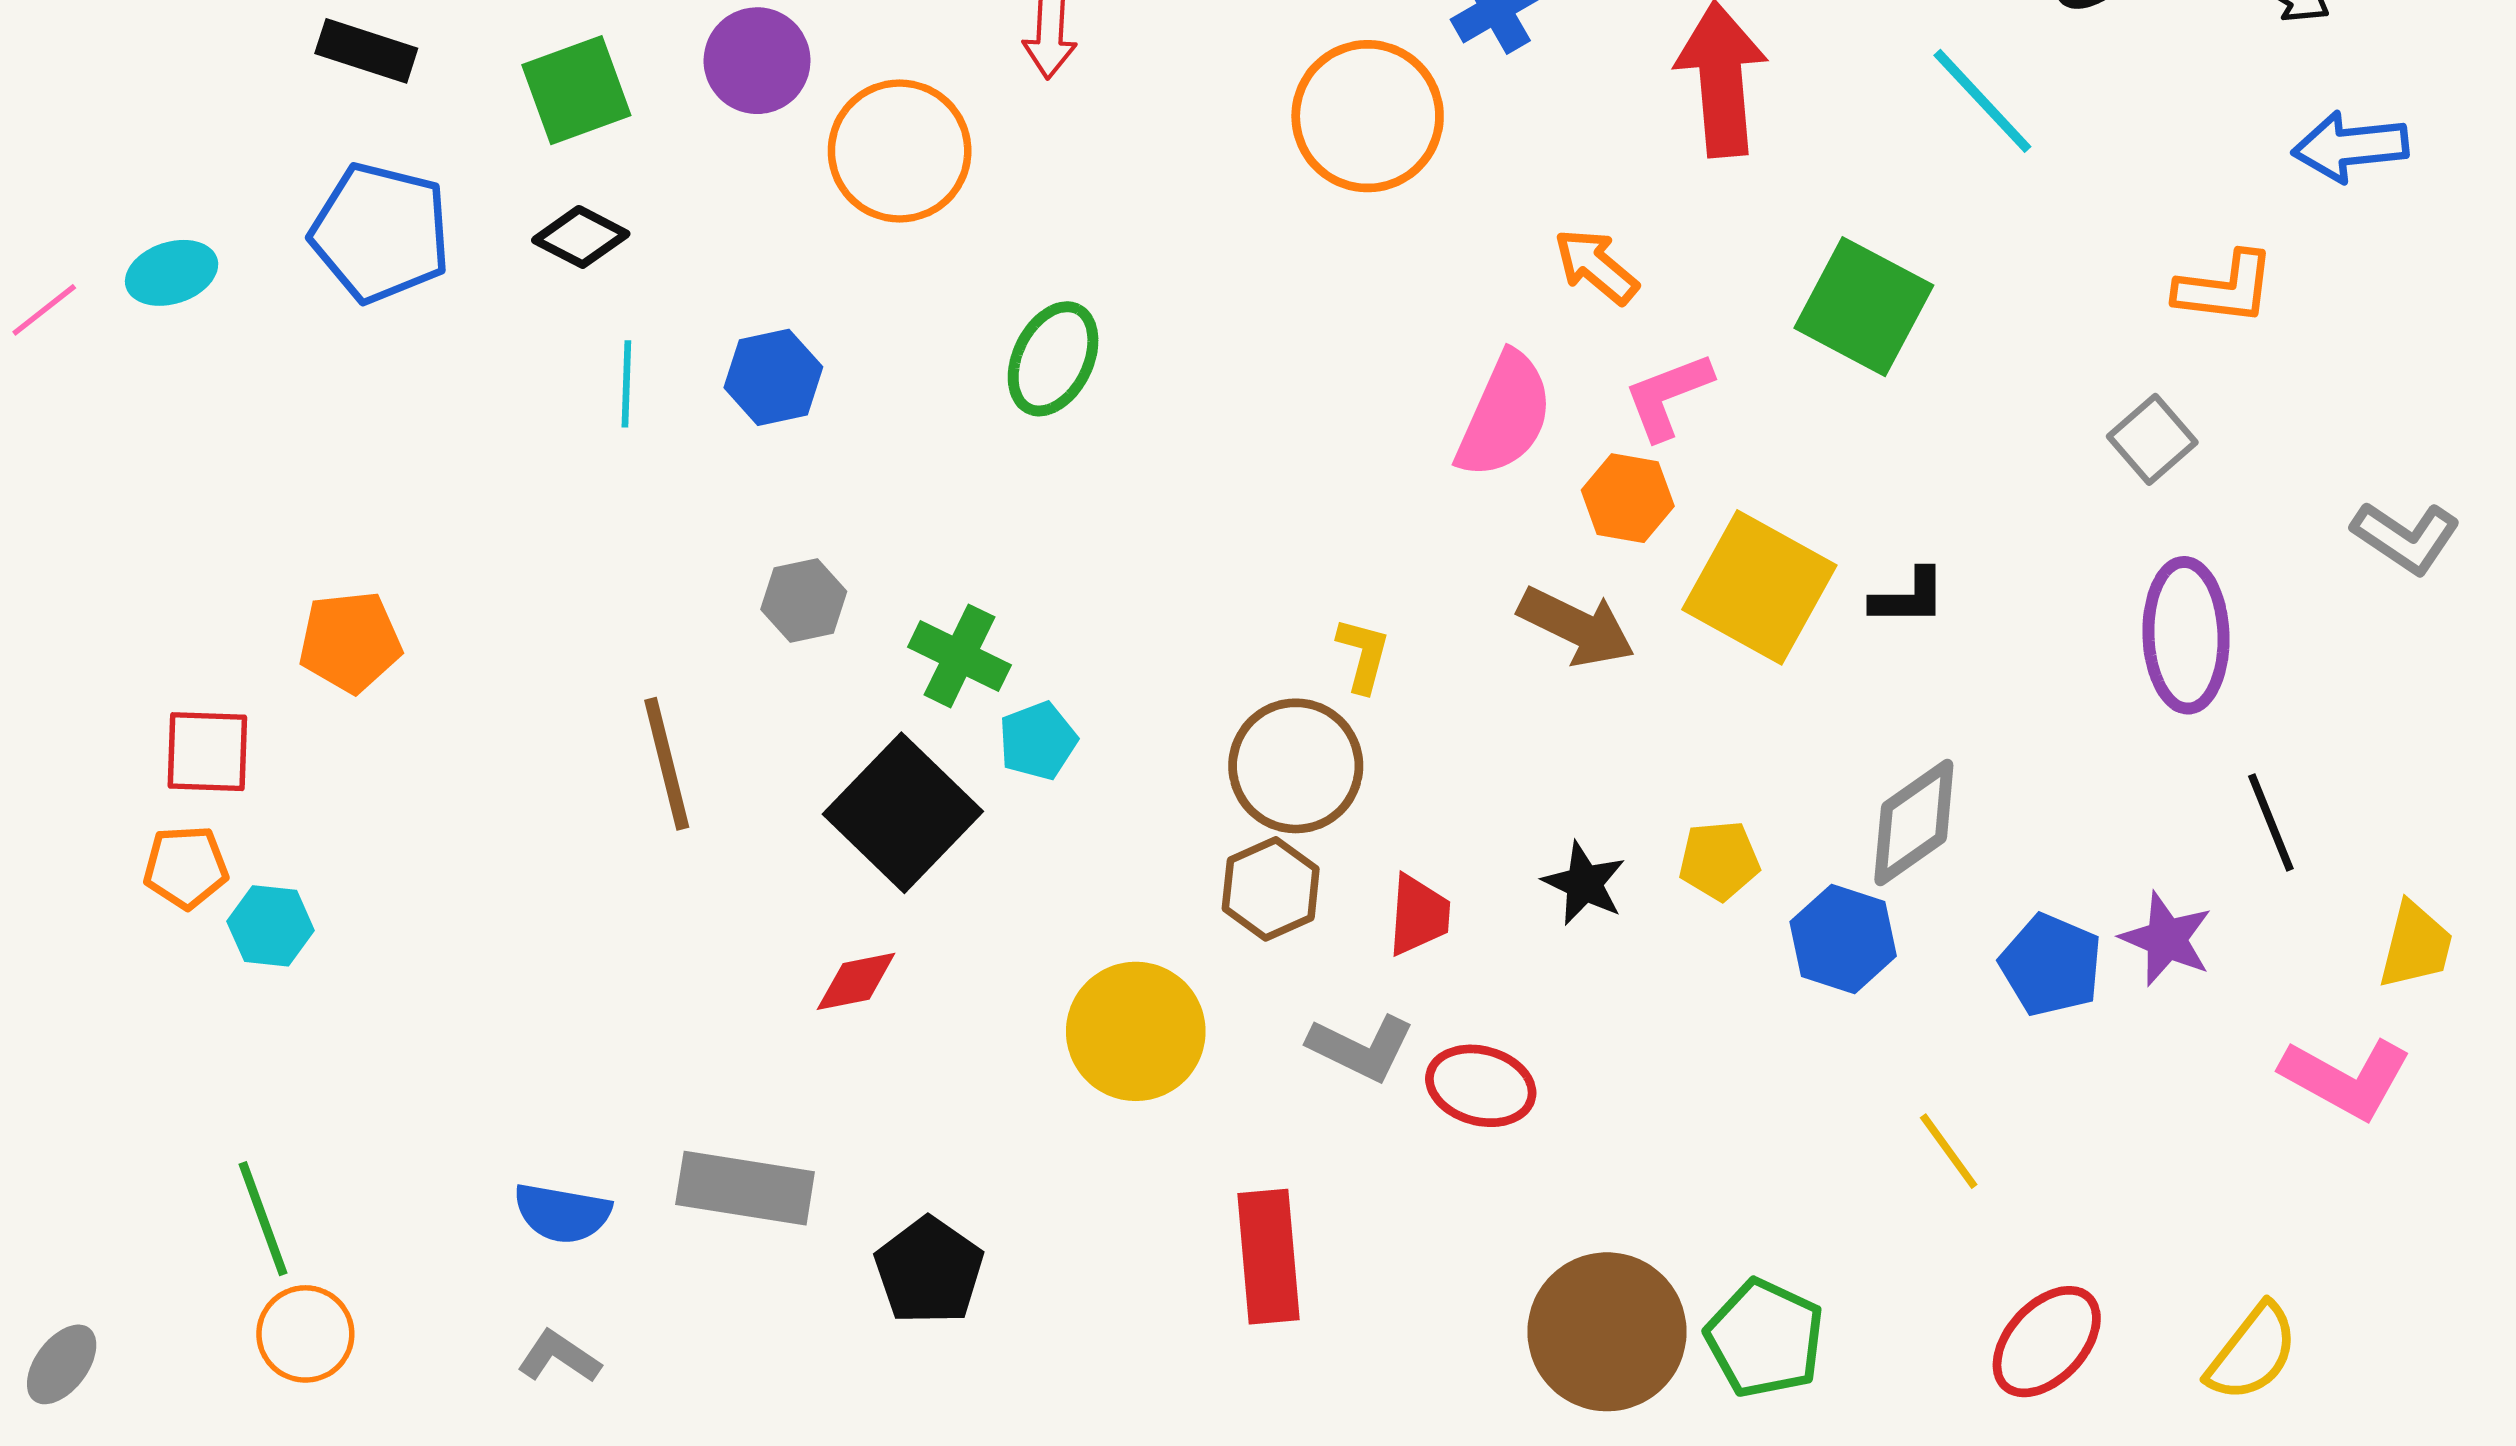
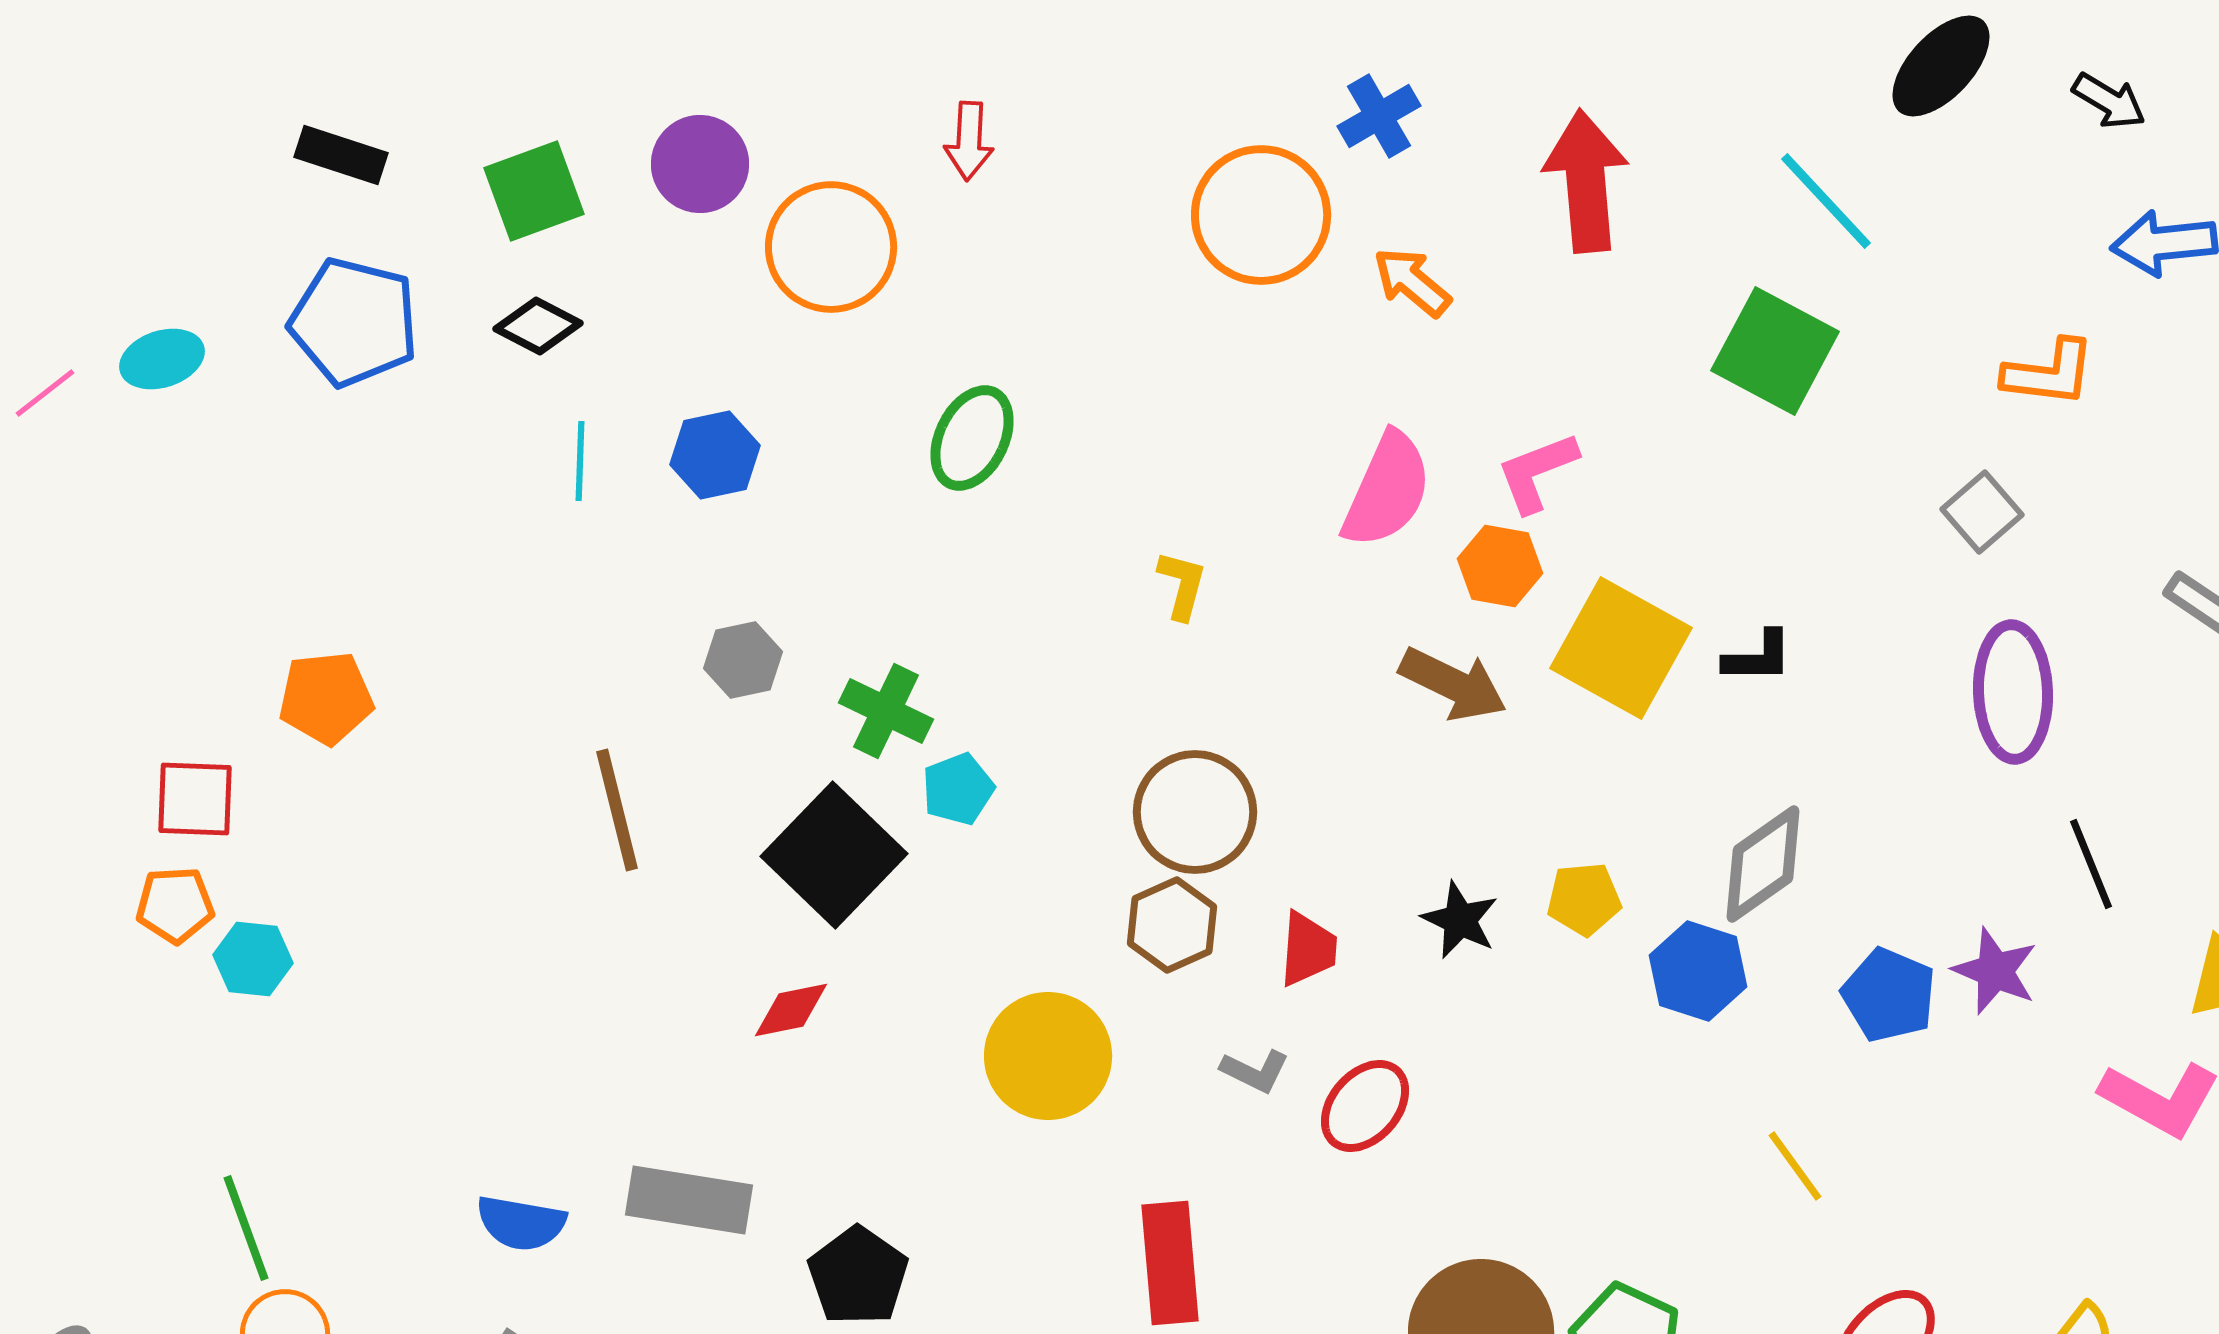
orange arrow: (1596, 266) -> (1412, 282), moved
green square: (1864, 307) -> (1775, 351), moved
yellow L-shape: (1363, 655) -> (1182, 585), moved
gray L-shape: (1361, 1048) -> (1255, 1071), size x0.7
red ellipse: (1481, 1086) -> (1365, 1106), turned -64

